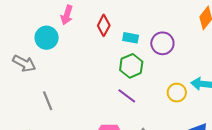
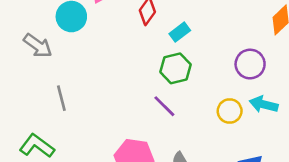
cyan rectangle: (131, 38) -> (180, 32), turned -56
purple circle: (162, 43) -> (250, 64), moved

